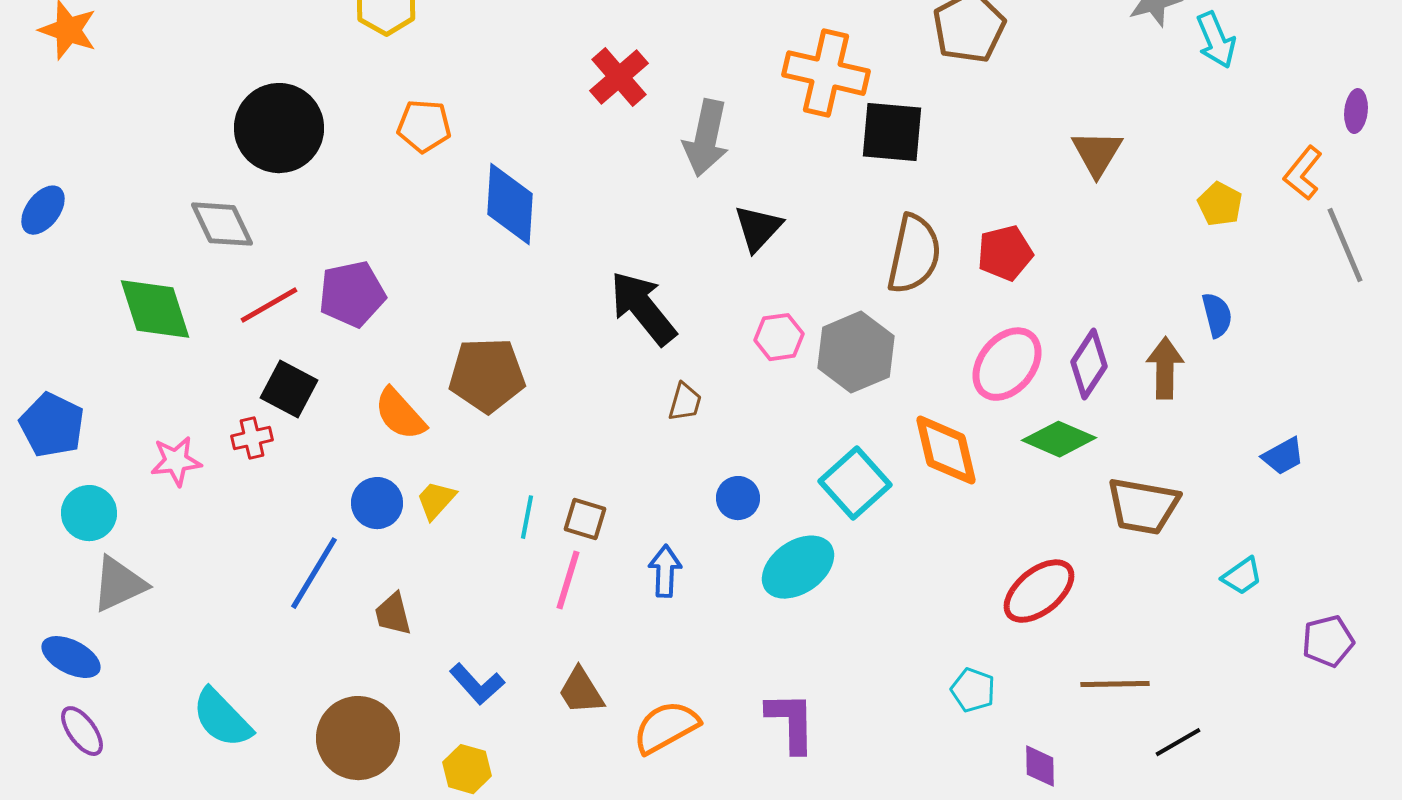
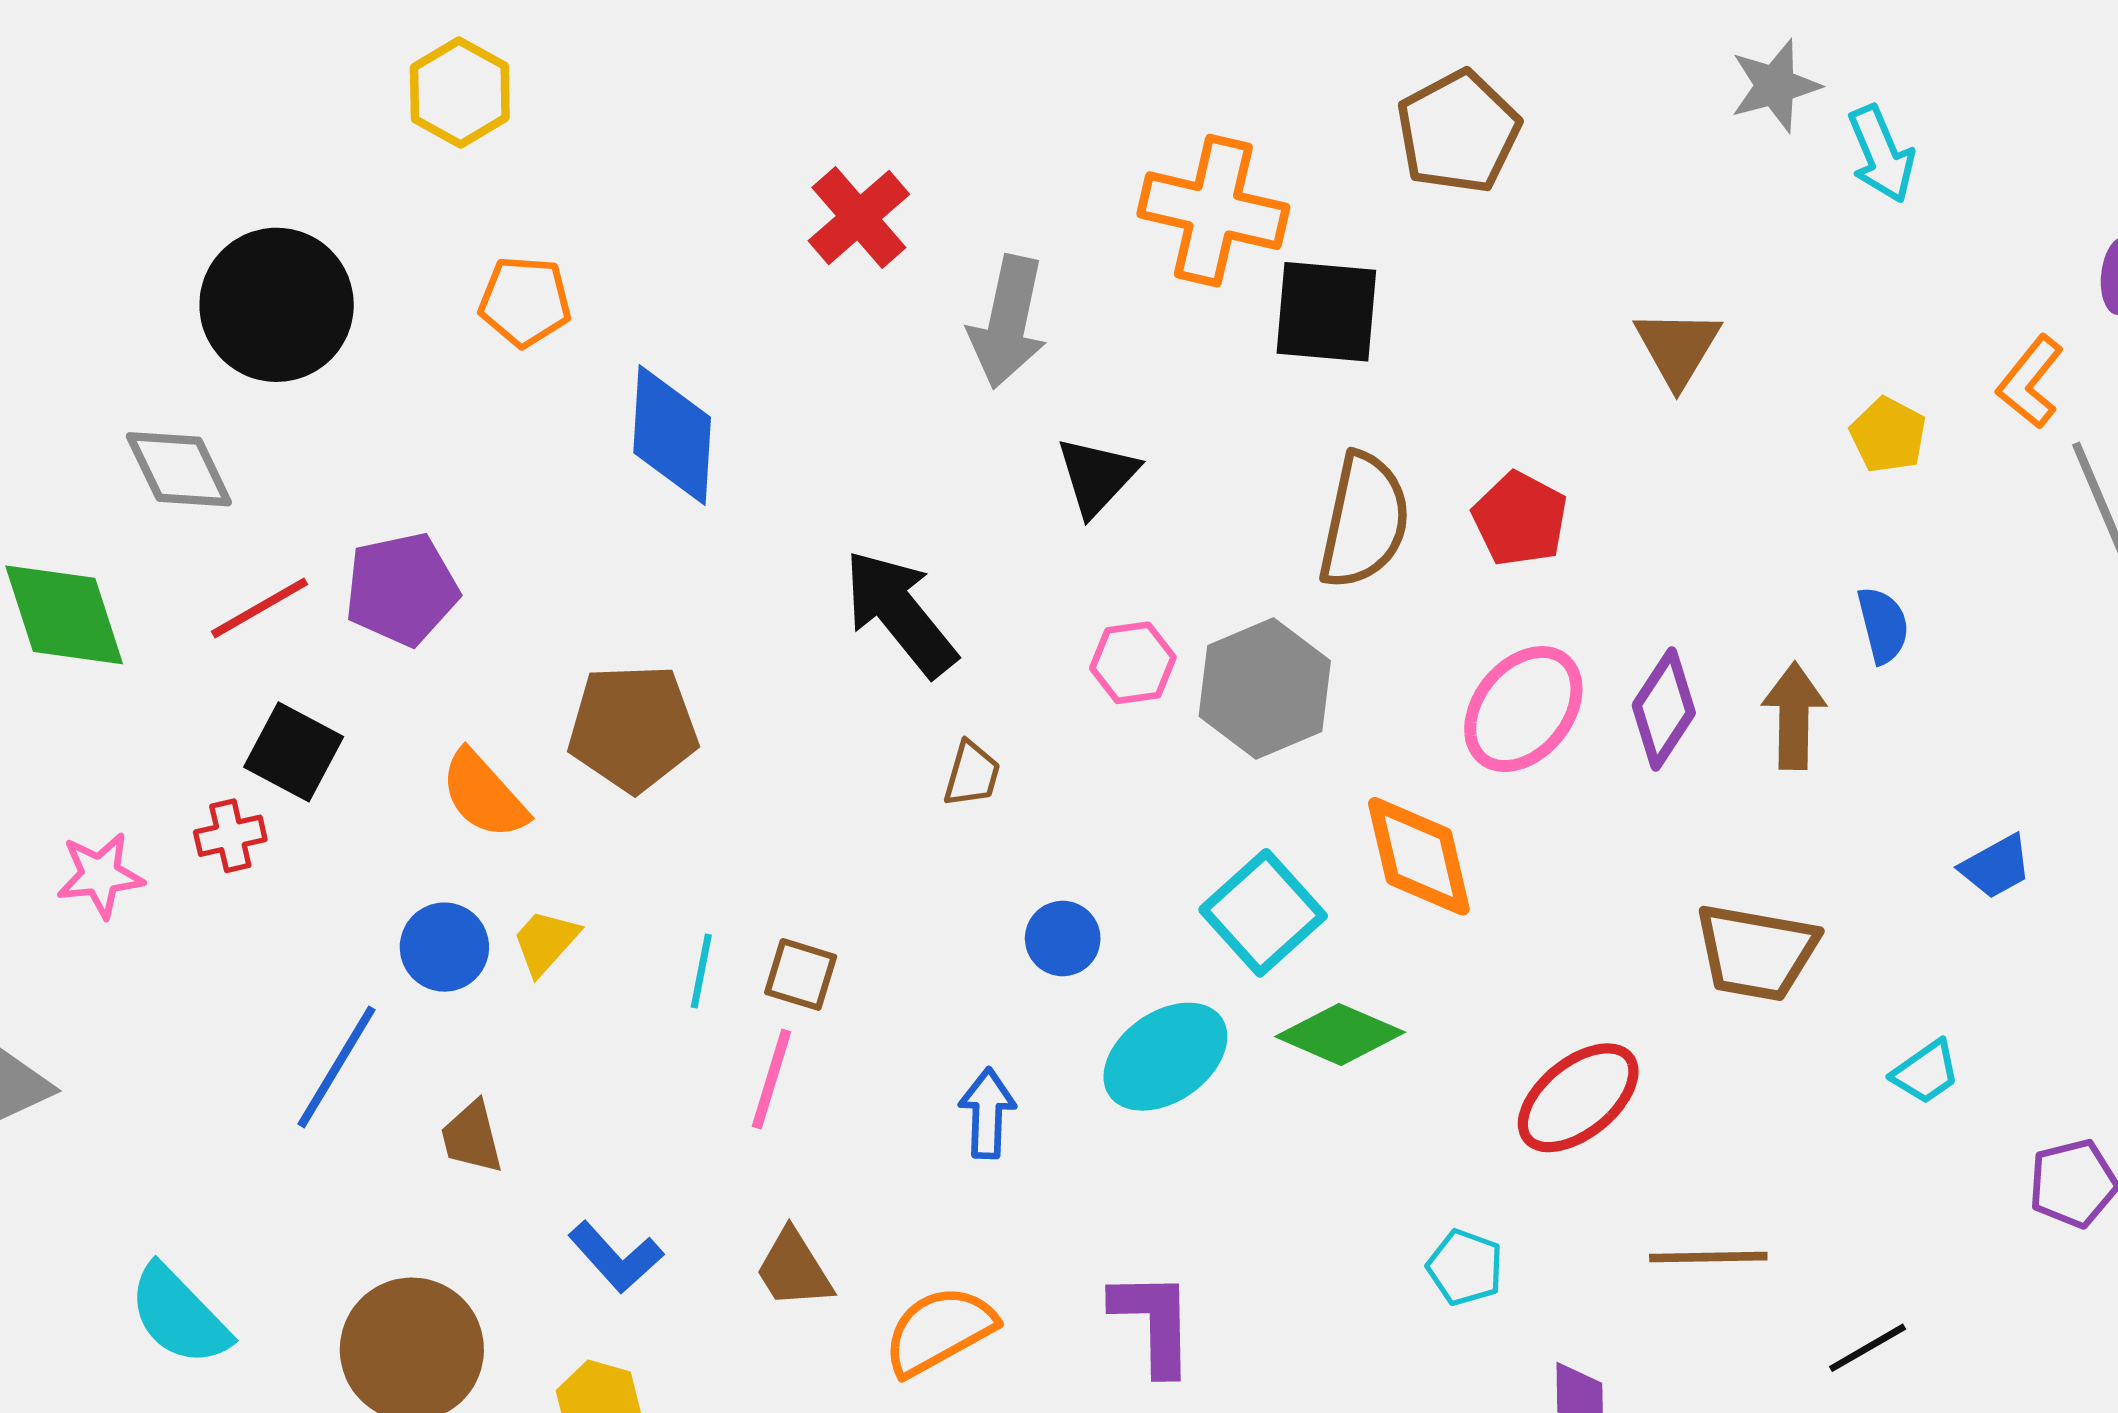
red pentagon: (1005, 253) -> (1520, 519), turned -30
green diamond: (1059, 439) -> (1340, 1034), moved
blue arrow: (665, 571) -> (987, 1113), moved
black line: (1178, 742) -> (1868, 1348), moved

